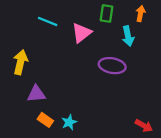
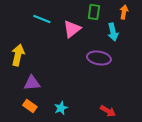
orange rectangle: (45, 120) -> (30, 106), moved
red arrow: (144, 126) -> (108, 111), moved

